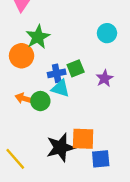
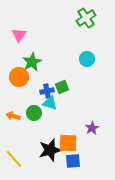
purple star: (104, 78) -> (92, 128), moved
orange arrow: (24, 98) -> (13, 116), moved
blue square: (101, 159) -> (73, 161), moved

